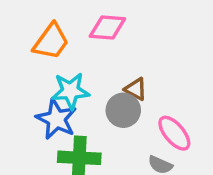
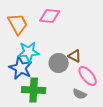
orange trapezoid: (51, 42) -> (18, 24), turned -65
brown triangle: (136, 89) -> (75, 56), moved

